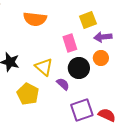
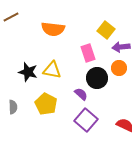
yellow square: (88, 20) -> (106, 30), turned -30
yellow triangle: (44, 67) -> (52, 70), moved, turned -30
purple square: (82, 110) -> (86, 120), moved, turned -30

